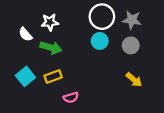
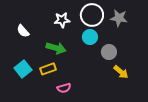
white star: (50, 22) -> (62, 20), moved
gray circle: (131, 45) -> (109, 52), moved
green arrow: (51, 48) -> (56, 48), moved

